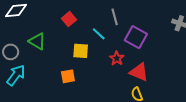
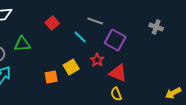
gray line: (115, 17) -> (95, 21), turned -56
green triangle: (37, 41) -> (22, 44), turned -36
yellow square: (81, 51) -> (71, 67), moved, turned -35

